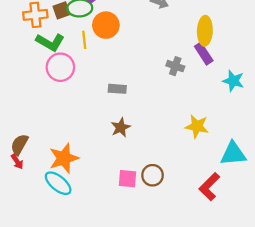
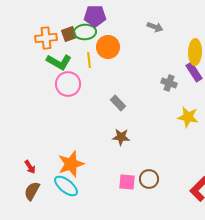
gray rectangle: (117, 89) -> (118, 103), turned 42
yellow star: (197, 126) -> (188, 117), moved
brown star: (121, 127) -> (121, 137), turned 30
brown semicircle: (19, 145) -> (32, 191), moved

